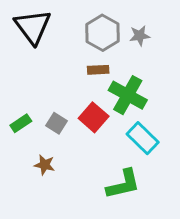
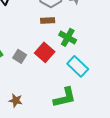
green cross: (128, 95) -> (68, 37), size x0.7
brown star: (45, 165) -> (16, 100), moved

